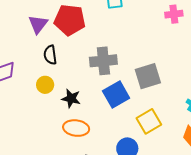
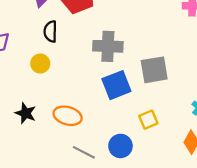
black star: (71, 98) -> (26, 113), moved
yellow square: (149, 121) -> (148, 120), size x0.7

